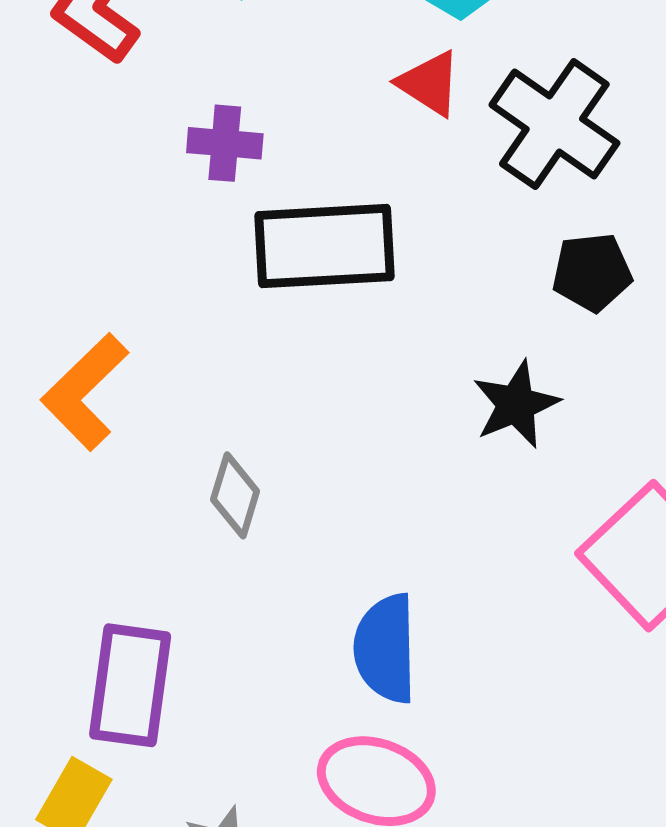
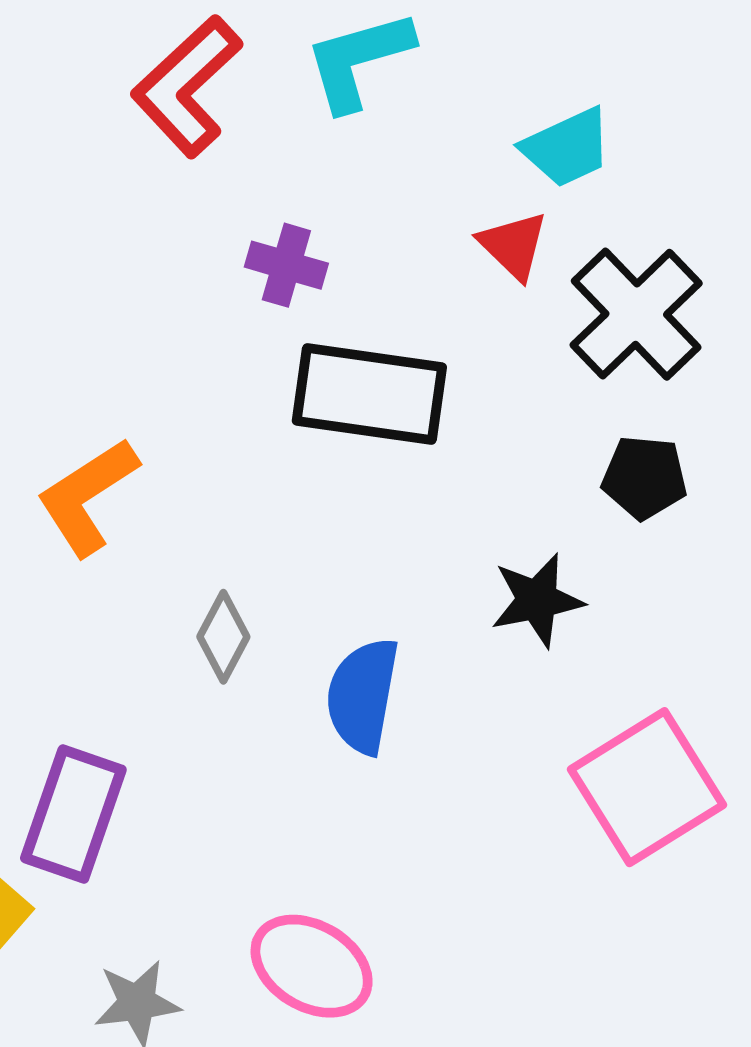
blue semicircle: (385, 648) -> (363, 696), moved

